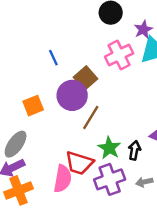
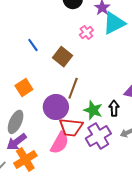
pink cross: (119, 55) -> (86, 32), size x0.6
purple circle: (72, 95) -> (56, 107), moved
pink semicircle: (63, 179) -> (60, 143), turned 30

